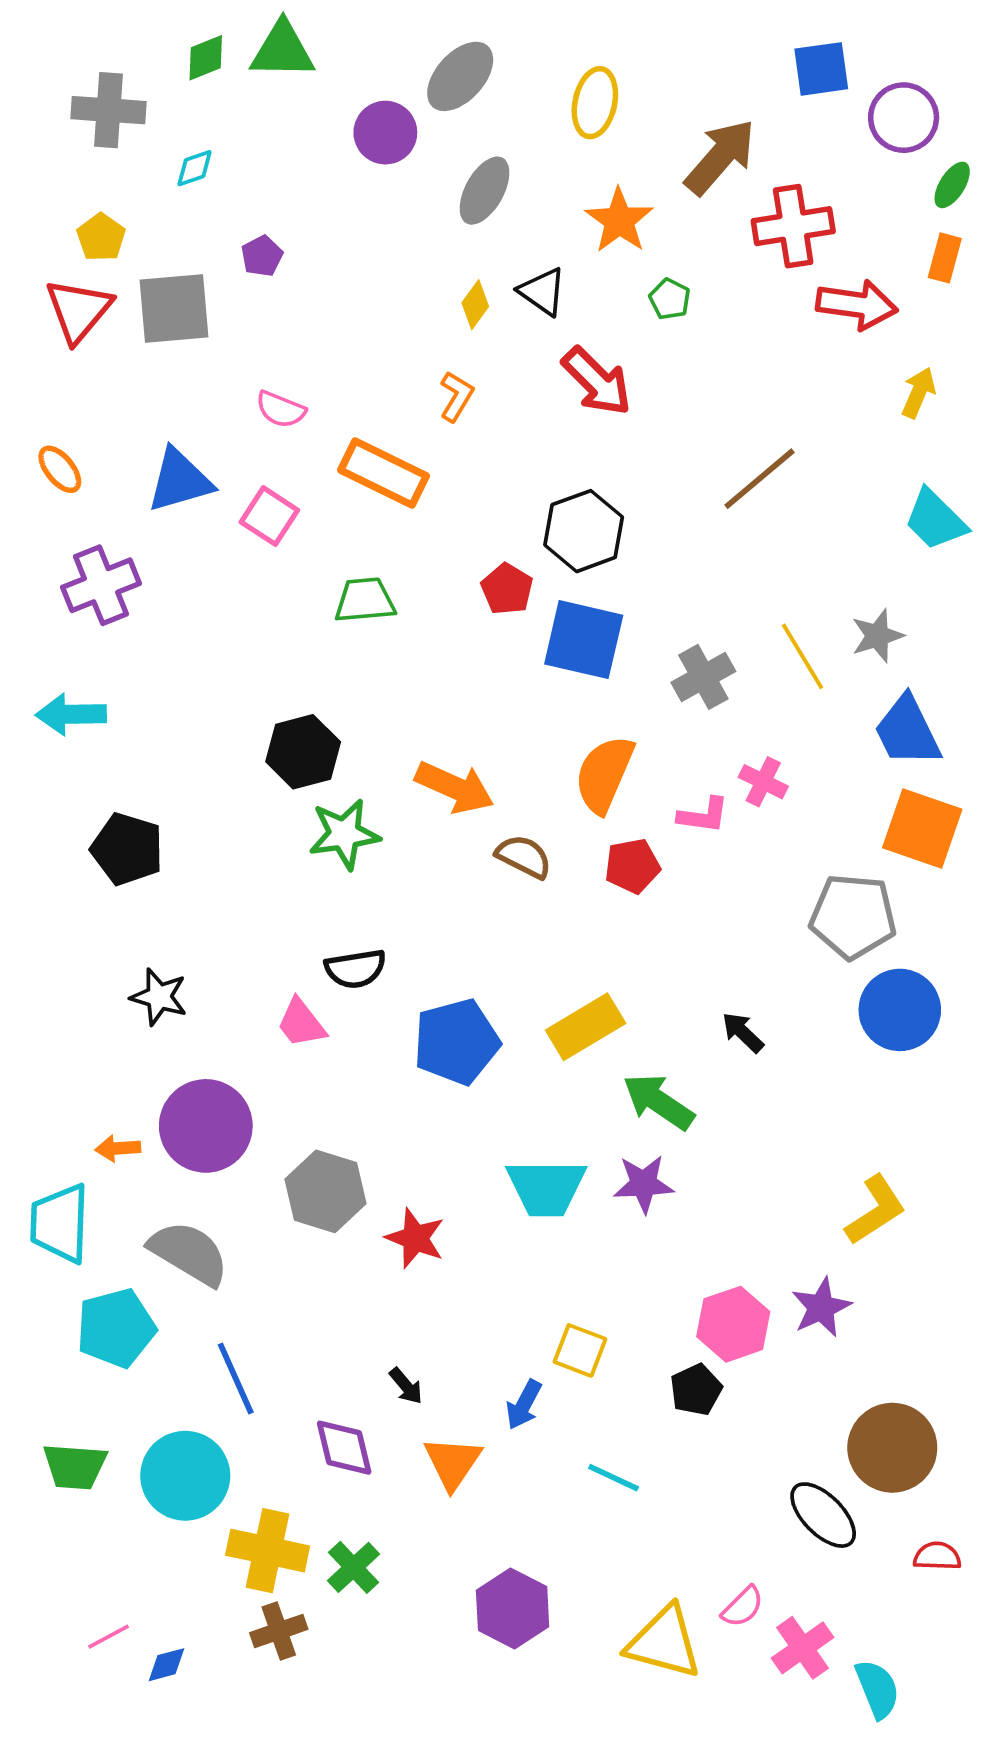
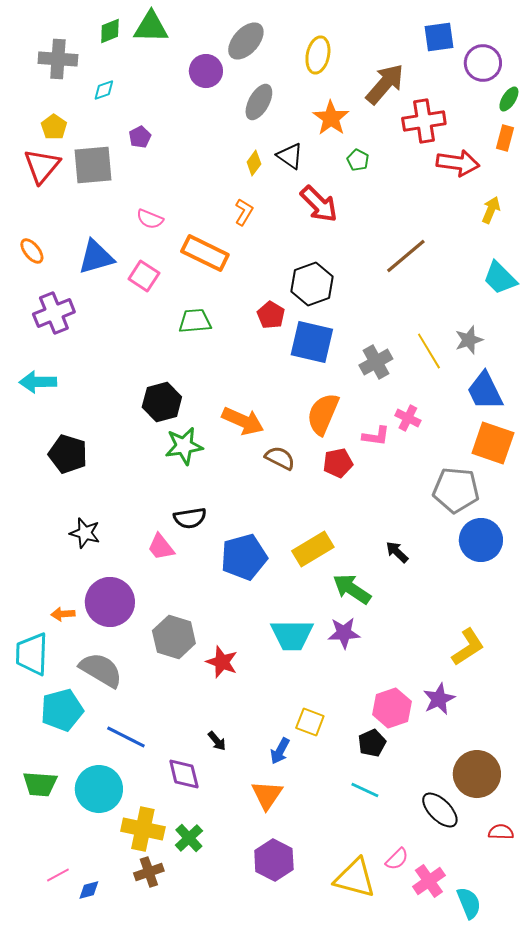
blue line: (236, 1378) -> (126, 737), turned -39
orange triangle: (453, 1463) -> (267, 795), moved
cyan line: (614, 1478) -> (365, 790), moved

